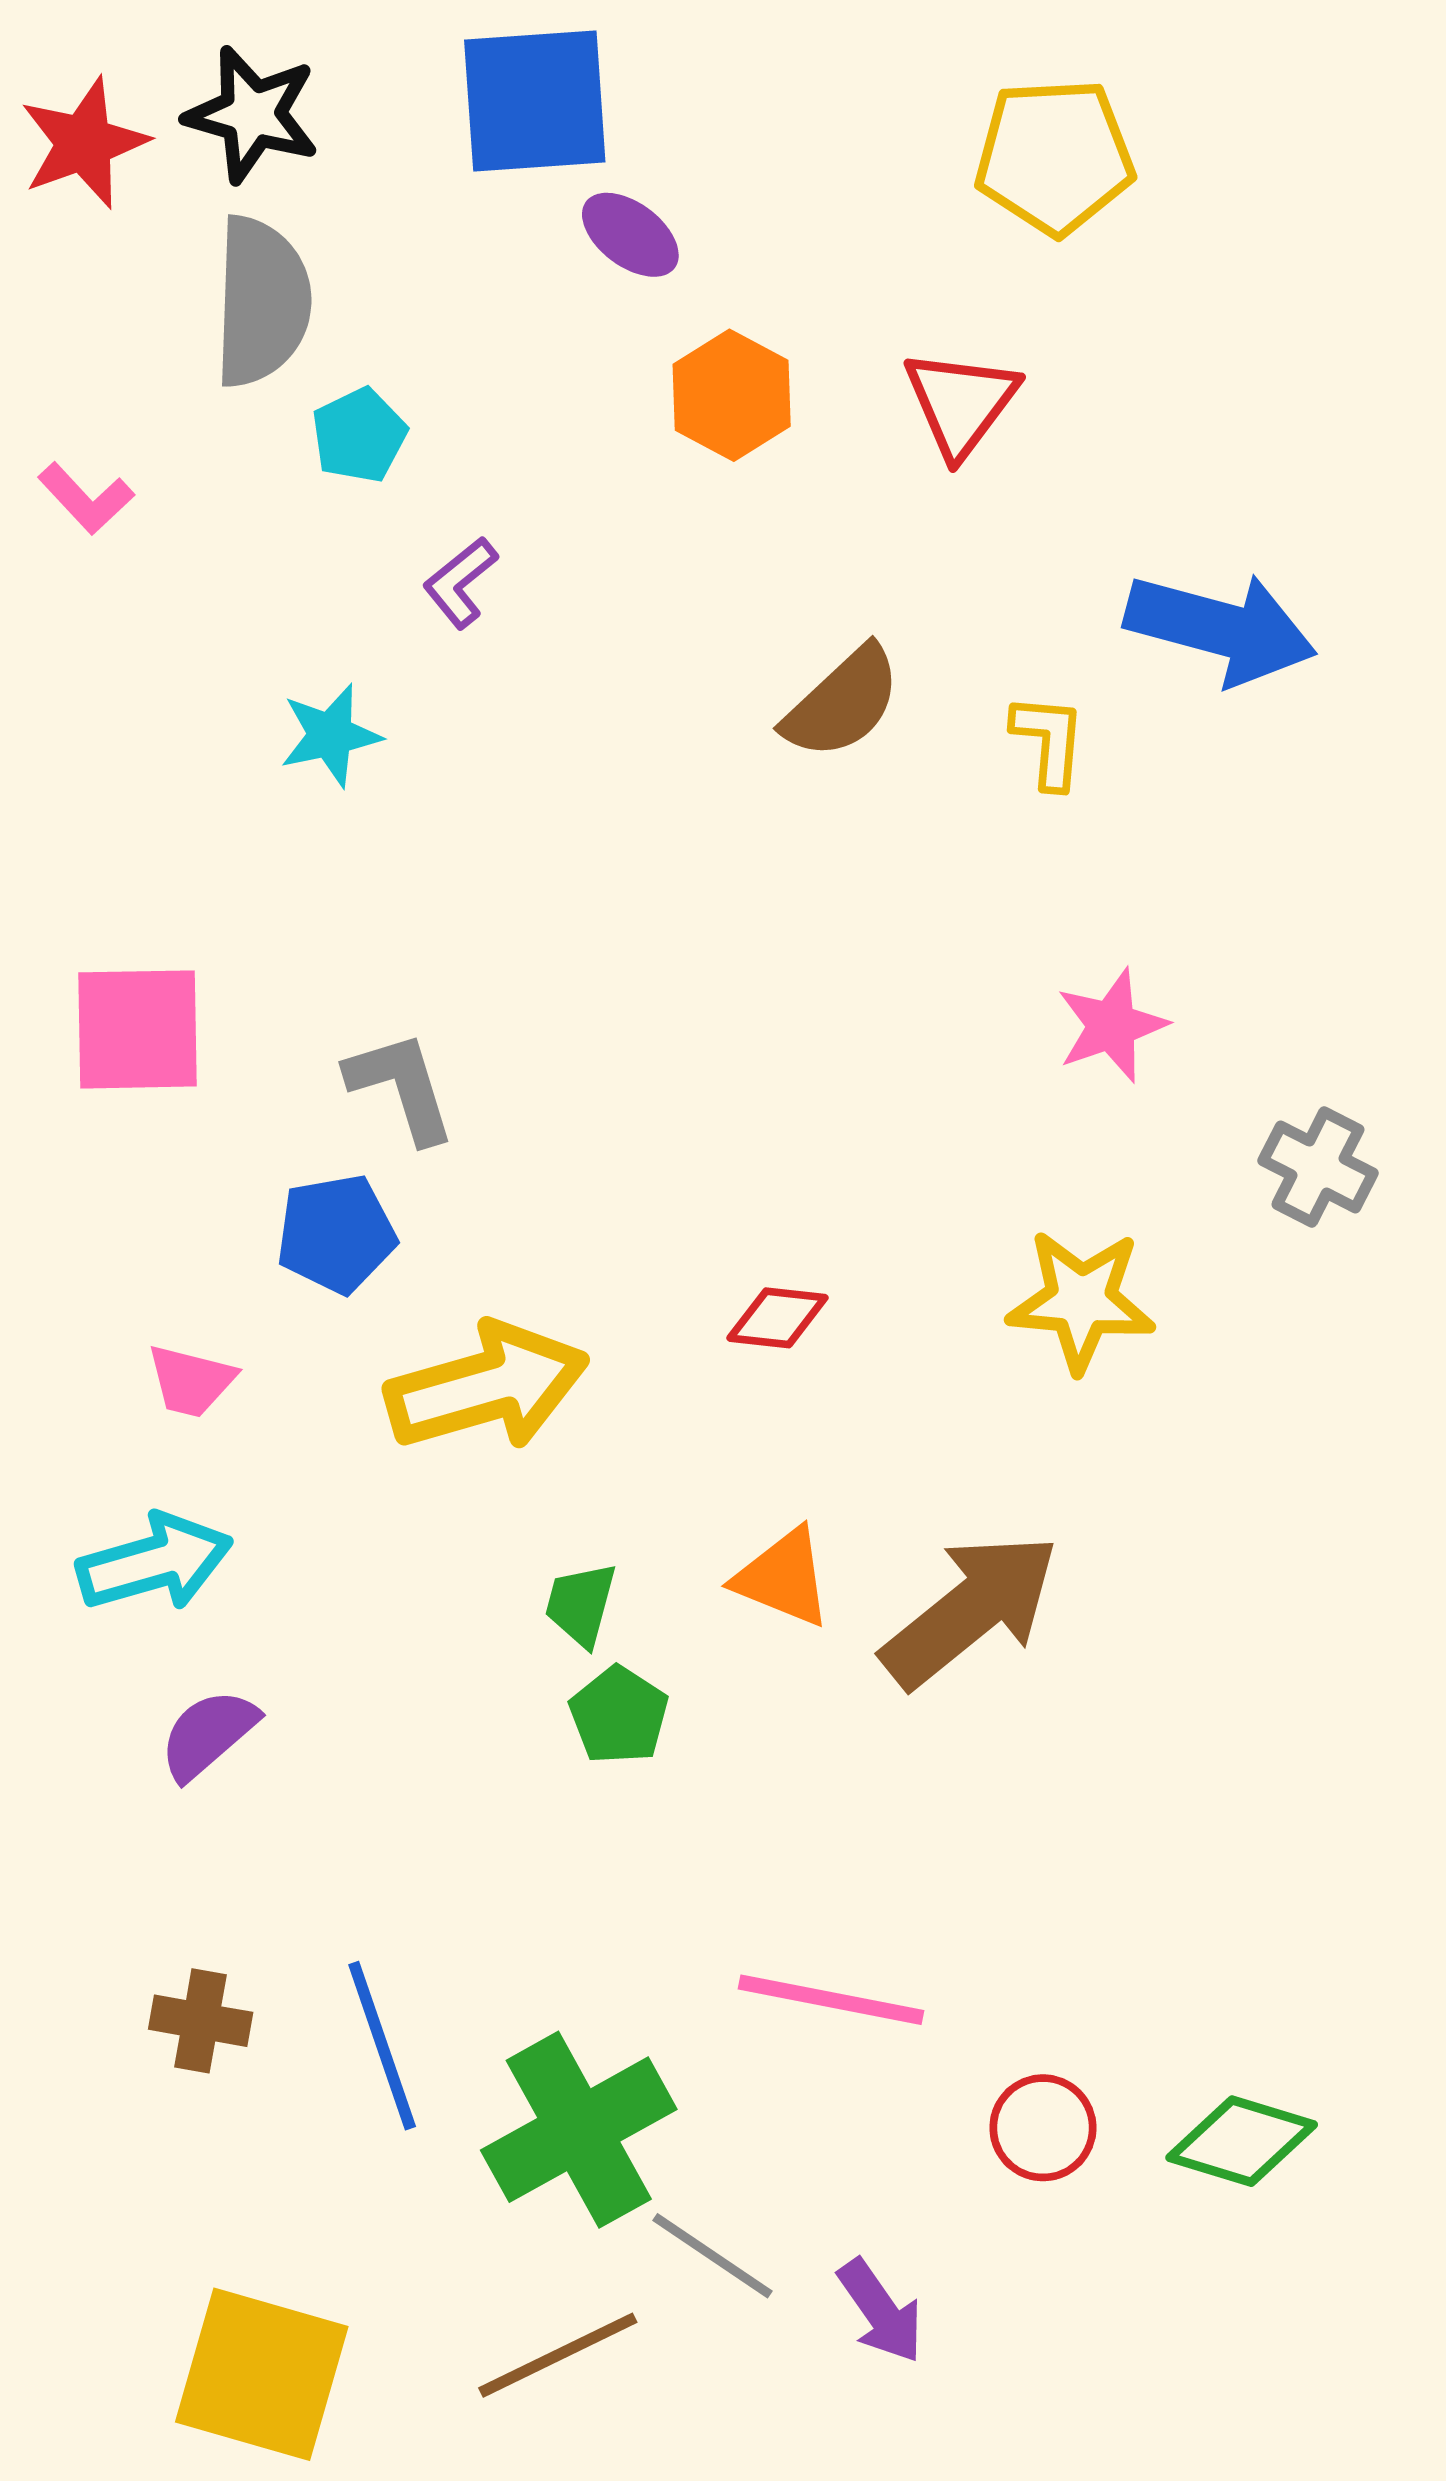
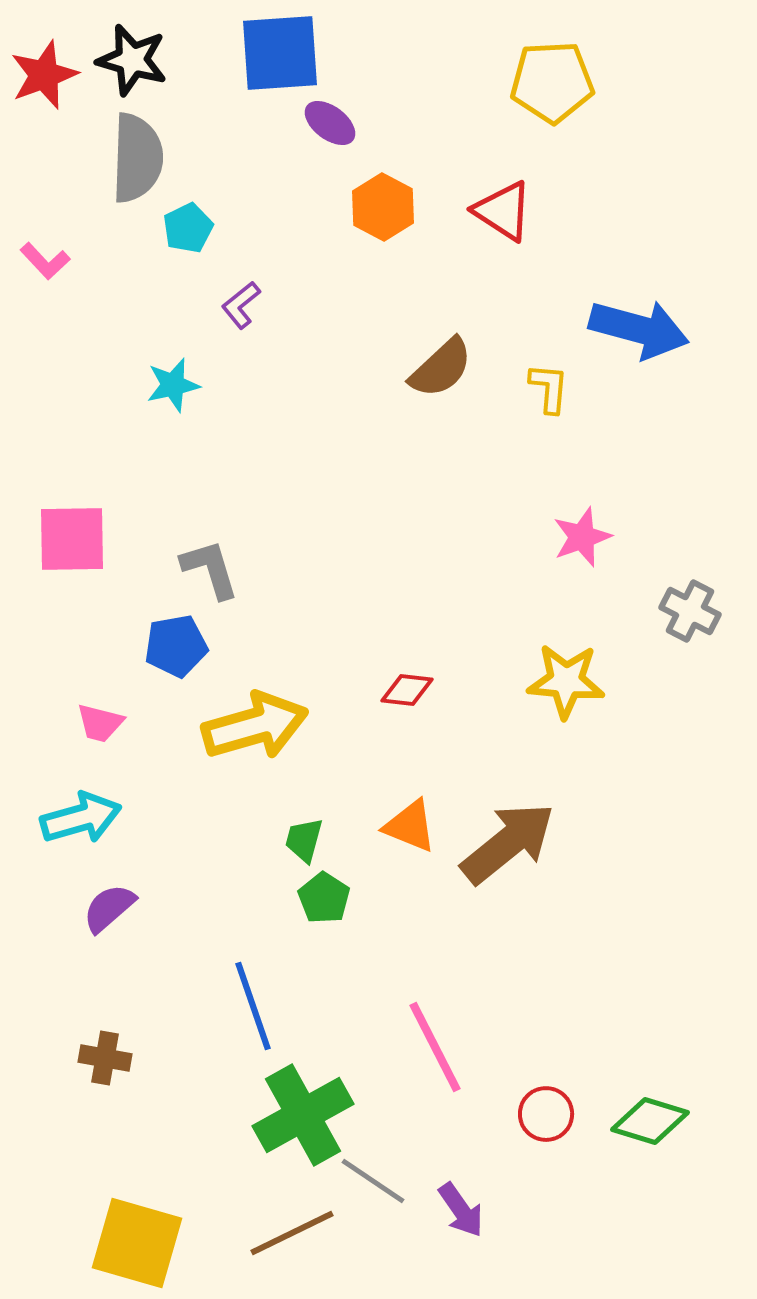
red triangle: (961, 403) -> (503, 211), turned -34
pink line: (831, 2000) -> (435, 1047), turned 52
blue line: (382, 2046) -> (253, 1006), moved

